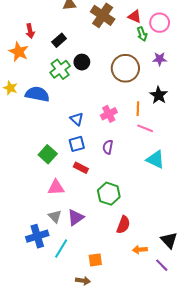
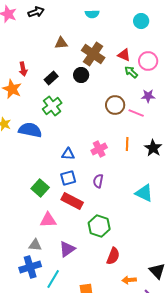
green arrow: (142, 34) -> (131, 72), turned 152
black circle: (82, 62) -> (81, 75), moved
brown circle: (125, 68) -> (115, 105), size x0.7
black star: (159, 95) -> (153, 148), moved
blue triangle: (77, 119) -> (68, 154), turned -40
pink line: (145, 128) -> (136, 113), moved
red rectangle: (81, 168) -> (72, 201), size x1.5
gray triangle: (55, 216) -> (35, 245), moved, turned -40

